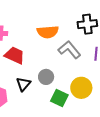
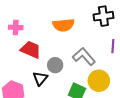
gray L-shape: (69, 50) -> (84, 57), moved
gray circle: (46, 77) -> (55, 65), moved

